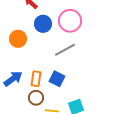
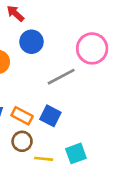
pink circle: (70, 21) -> (92, 48), moved
orange rectangle: (36, 79) -> (22, 116), turned -70

